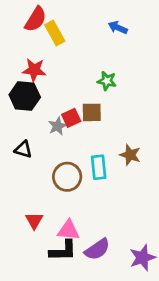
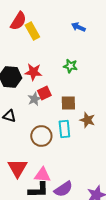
red star: (34, 70) -> (33, 72), moved
brown square: (92, 112) -> (68, 103), moved
red triangle: (34, 221) -> (17, 168), size x1.5

